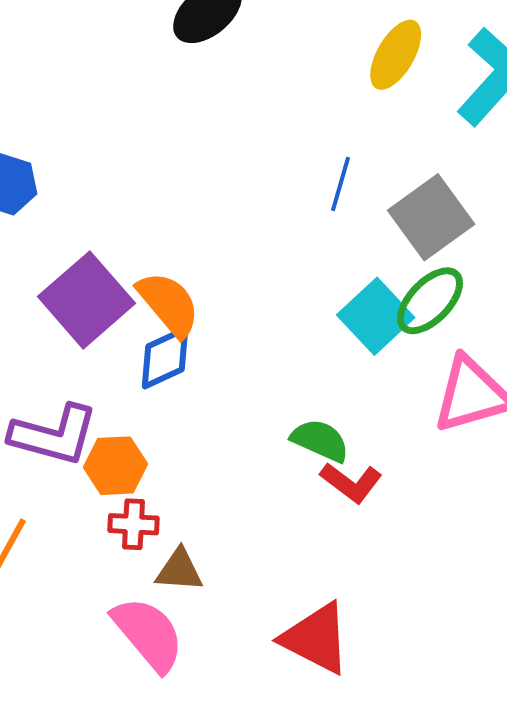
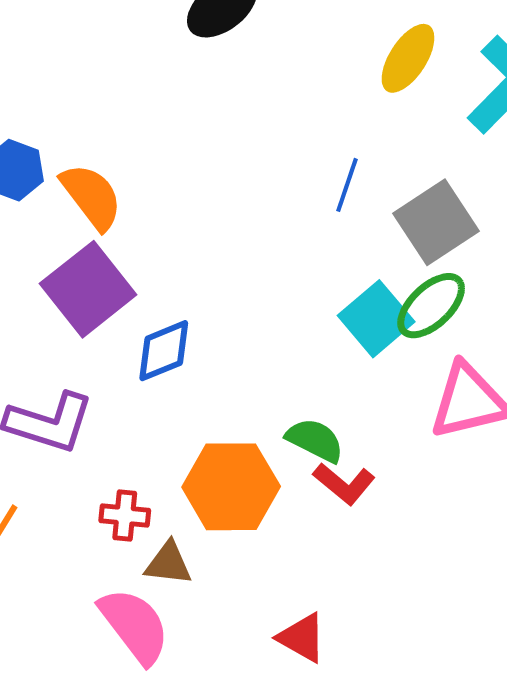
orange semicircle: (169, 304) -> (92, 196), moved
orange hexagon: (116, 466) -> (231, 487), moved, size x1.5
red triangle: (316, 638) -> (302, 638), size x0.7

